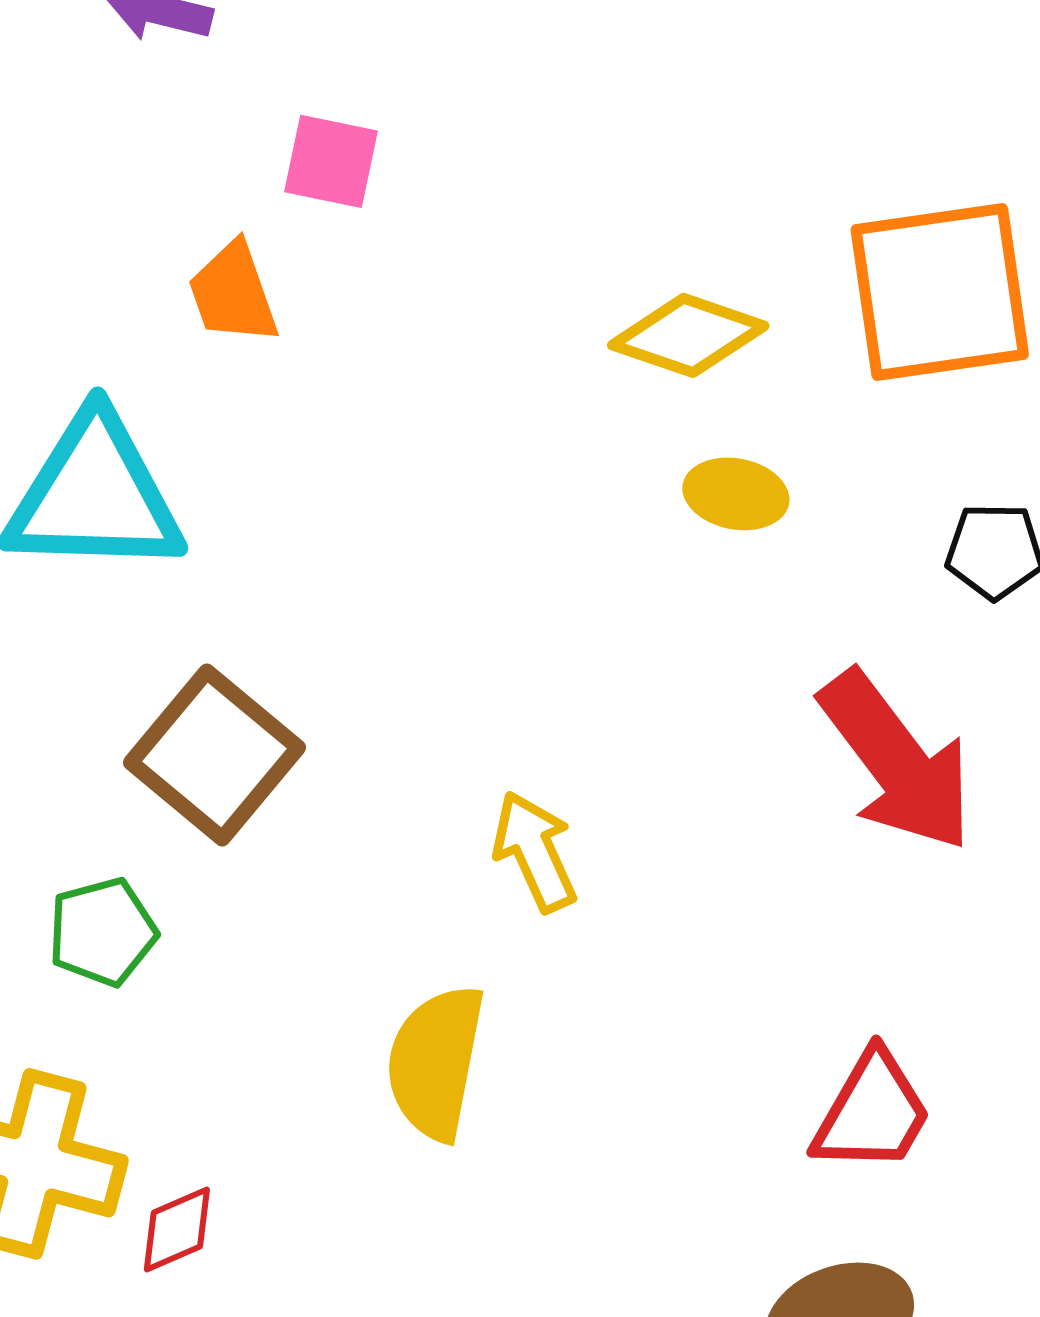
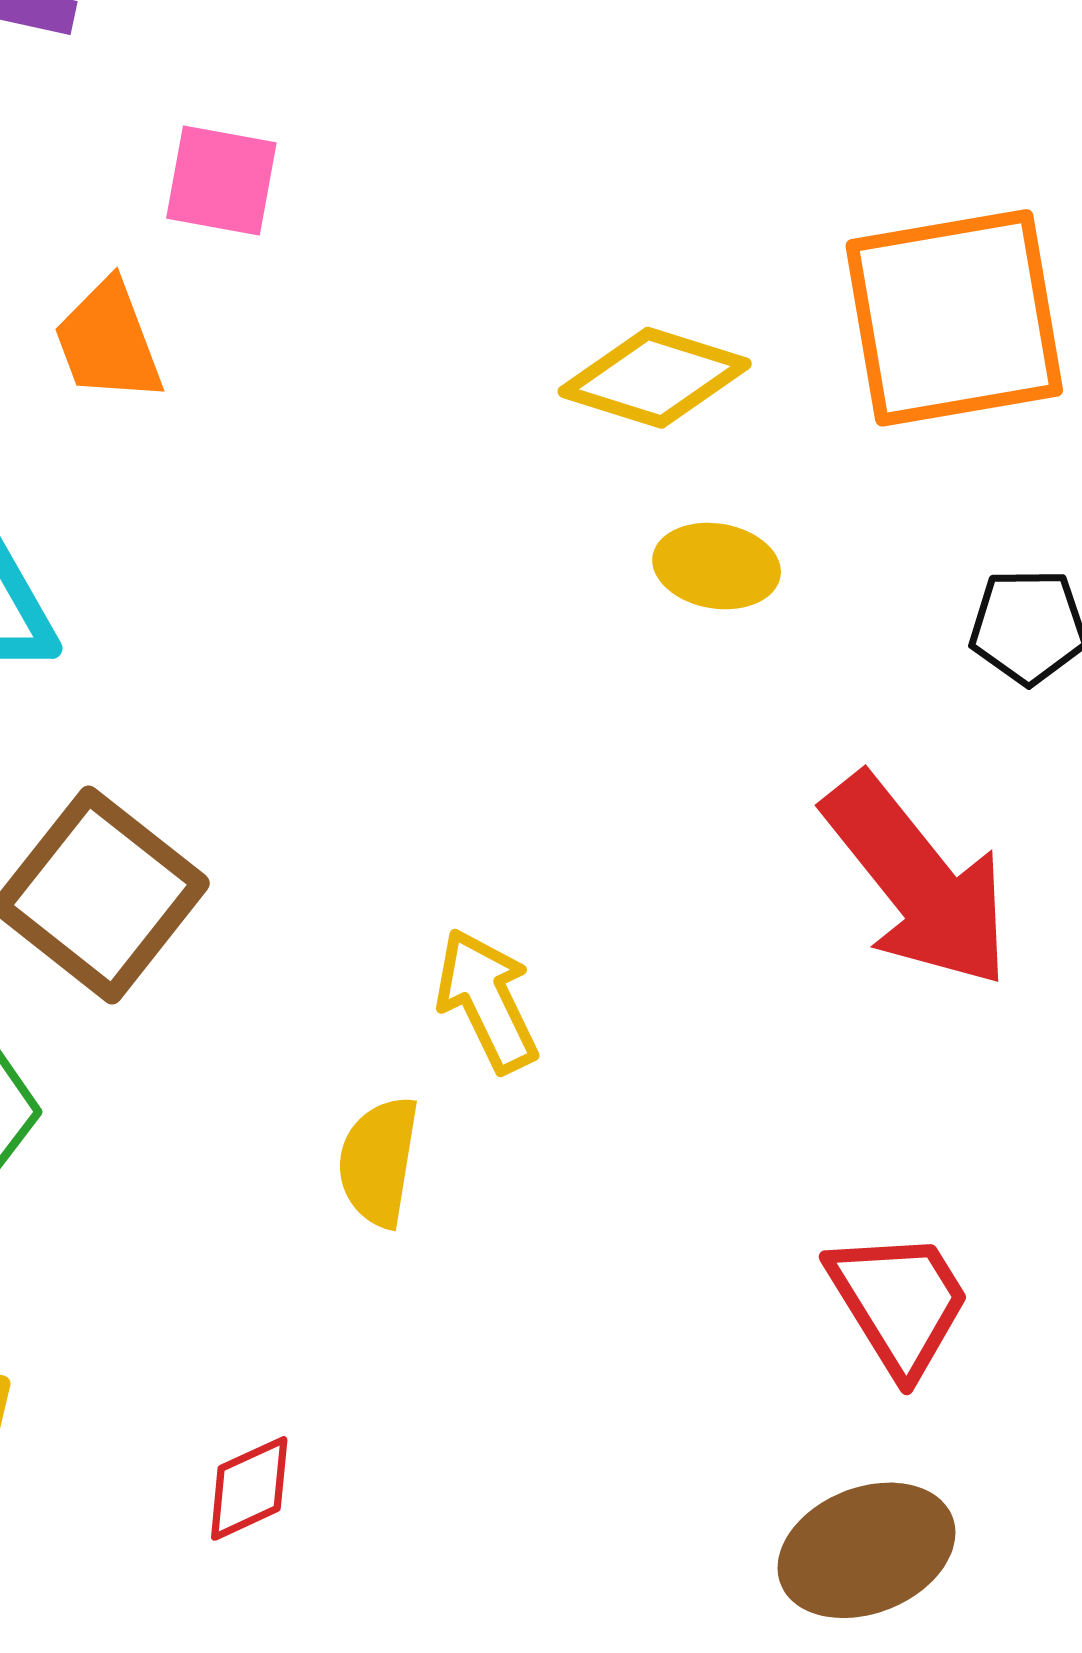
yellow semicircle: (436, 1062) -> (379, 1161), moved, size x0.7
red trapezoid: (872, 1112) -> (899, 1302), turned -60
red diamond: (177, 1230) -> (249, 1488), moved

